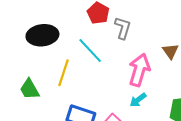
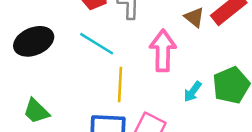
yellow line: (64, 73) -> (120, 85), moved
cyan arrow: (138, 100) -> (193, 92), moved

